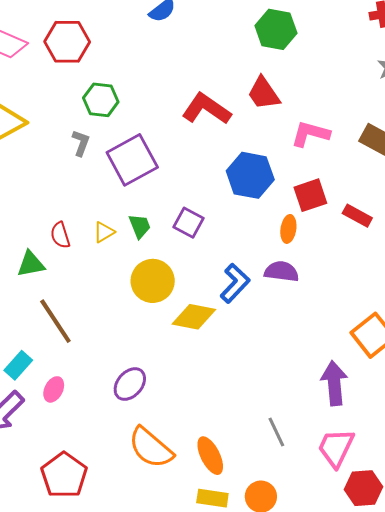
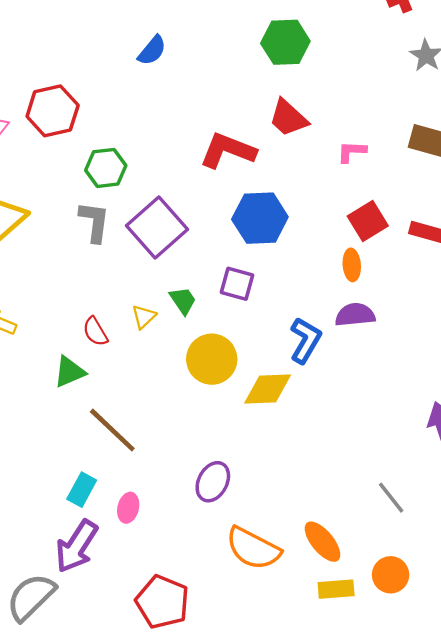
pink L-shape: (310, 134) -> (352, 152), size x0.7
gray L-shape: (81, 143) -> (94, 222), size x1.4
blue hexagon: (250, 175) -> (260, 218), moved

